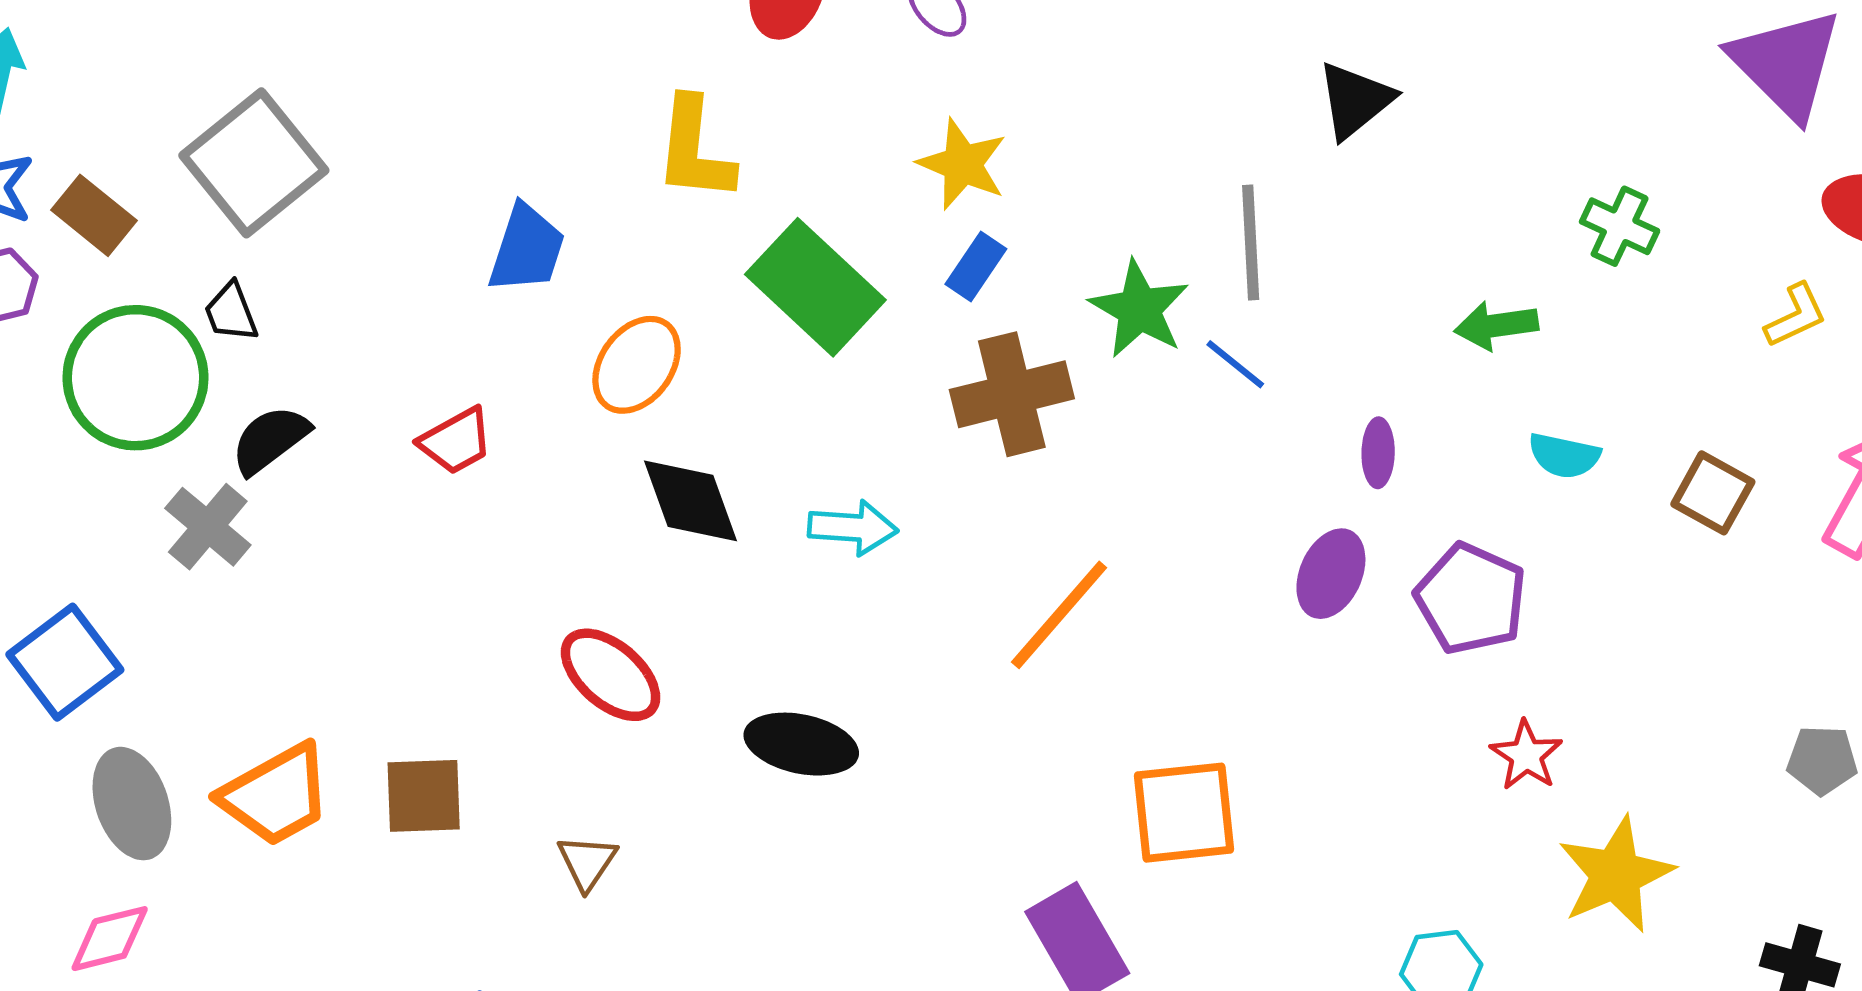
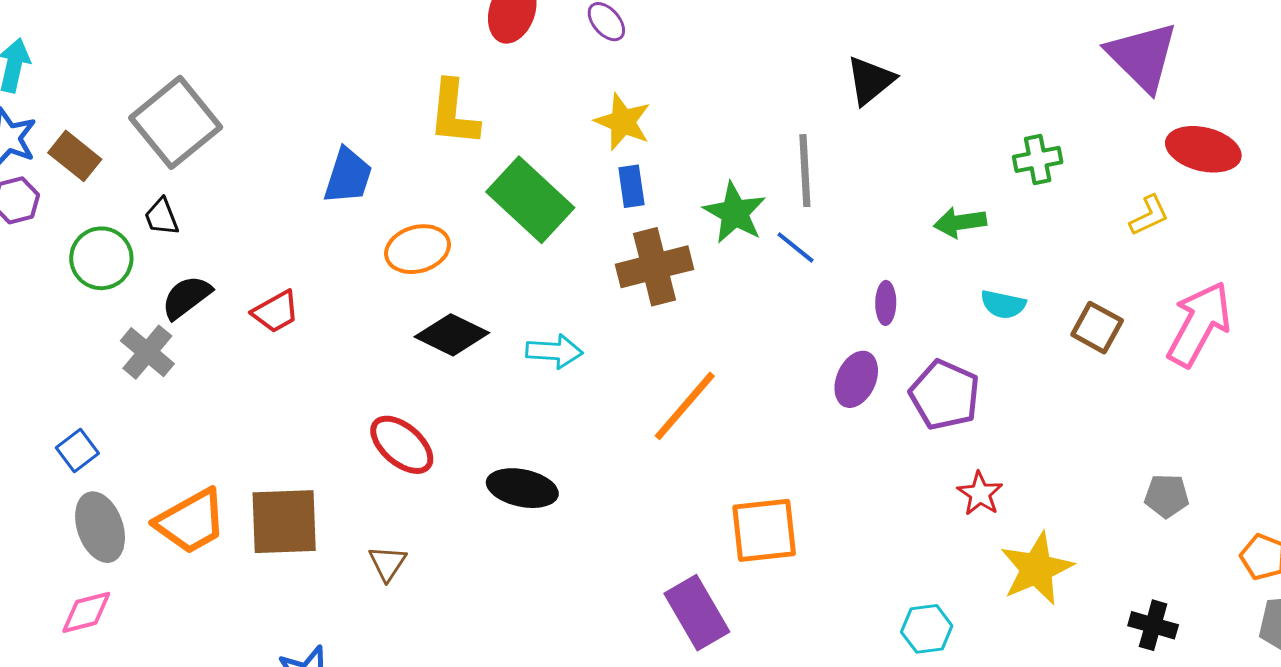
green cross: (1620, 226) -> (1038, 159), turned -36
blue rectangle: (976, 266) -> (631, 186), turned -42
orange ellipse: (637, 365) -> (418, 249), turned 38
green circle: (135, 378) -> (101, 258), size x0.7
red trapezoid: (456, 441) -> (276, 312), moved
black diamond: (690, 501) -> (452, 335), turned -44
blue square: (65, 662) -> (77, 451), moved, size x0.6
brown square: (424, 796) -> (284, 522), size x1.4

